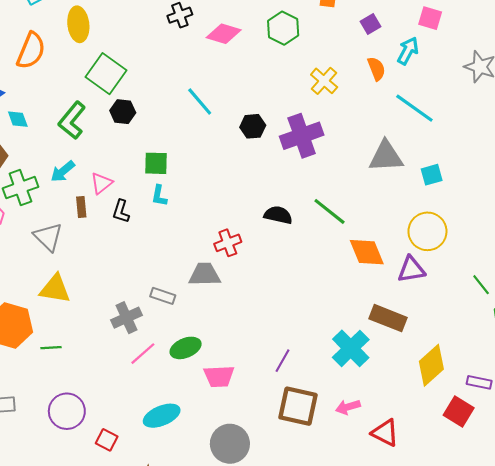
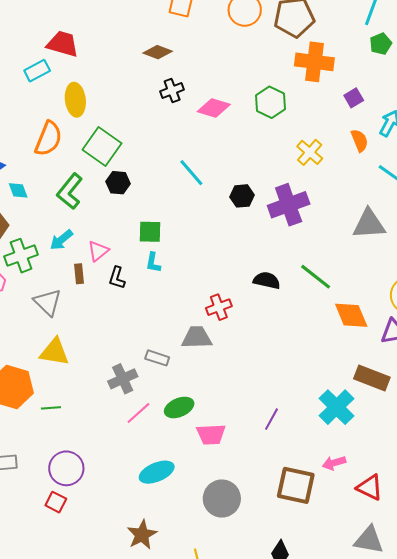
orange semicircle: (31, 51) -> (48, 139), moved
brown square: (298, 406) -> (296, 485), moved
red square: (107, 440) -> (56, 502), moved

